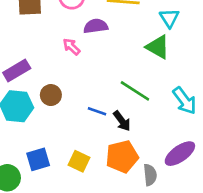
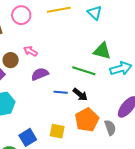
purple semicircle: (96, 26) -> (40, 74), moved
green triangle: (158, 47) -> (102, 51), moved
brown circle: (51, 95) -> (11, 60), moved
cyan arrow: (185, 101) -> (121, 68), turned -55

